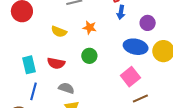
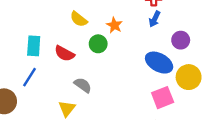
green circle: (89, 56) -> (98, 44), moved
pink square: (130, 77) -> (163, 98), moved
gray semicircle: (66, 88) -> (83, 85), moved

